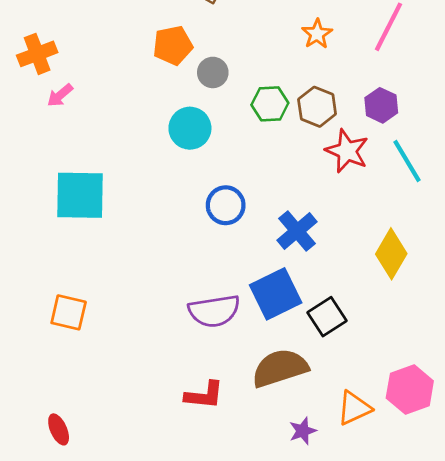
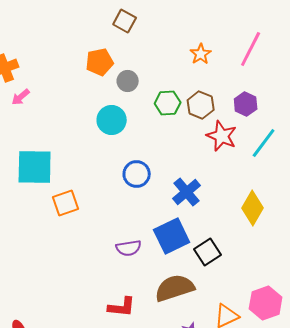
cyan line: (407, 161) -> (264, 143), turned 68
purple semicircle: (214, 311) -> (129, 248), size x0.7
orange square: (69, 312) -> (66, 203), moved, turned -32

